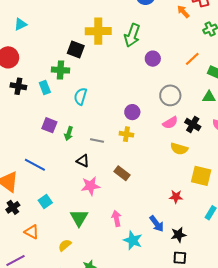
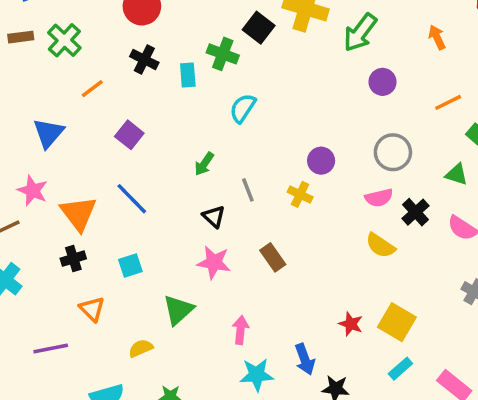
orange arrow: (183, 12) -> (437, 37), moved
purple square: (49, 125) -> (129, 135), moved
gray line: (97, 140) -> (248, 190), turned 40
yellow square: (201, 176) -> (397, 322), moved
cyan star: (133, 240) -> (257, 375), turned 30

